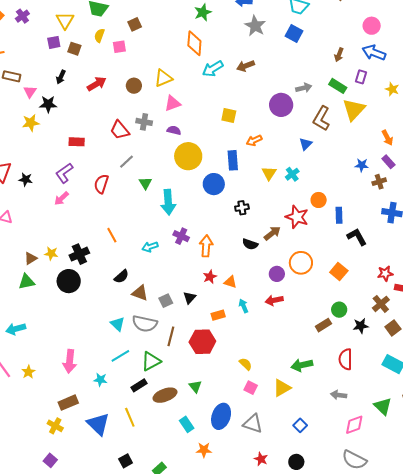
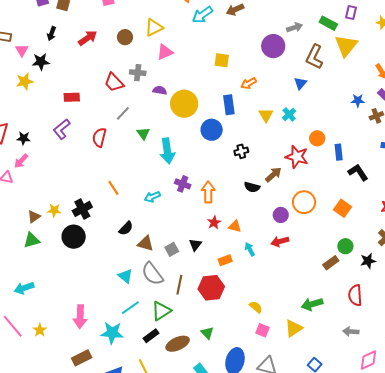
purple semicircle: (174, 130) -> (160, 90), moved
pink arrow: (61, 198) -> (21, 161), moved
gray semicircle: (145, 324) -> (152, 274), turned 45
cyan star: (100, 380) -> (112, 333), size x1.6

